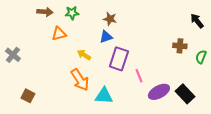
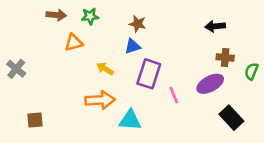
black arrow: (197, 21) -> (215, 26), moved, turned -56
orange arrow: (80, 80) -> (100, 100), turned -60
purple ellipse: (159, 92) -> (210, 84), moved
brown square: (28, 96) -> (35, 120), turned -32

